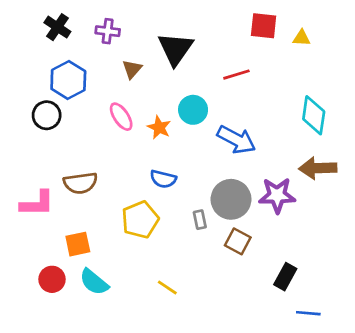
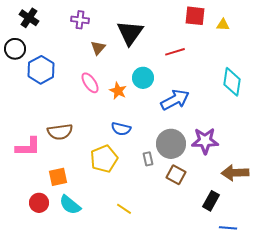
black cross: (57, 27) -> (29, 18), moved
blue hexagon: (68, 80) -> (41, 70), moved
black circle: (47, 115) -> (15, 49), moved
blue arrow: (236, 140) -> (175, 100), turned -56
brown arrow: (318, 168) -> (235, 173), moved

